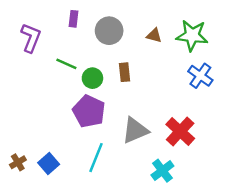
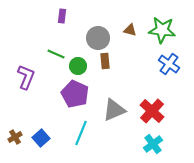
gray circle: (109, 31) -> (98, 38), moved
purple L-shape: (31, 38) -> (26, 77), moved
cyan cross: (162, 171) -> (153, 144), moved

